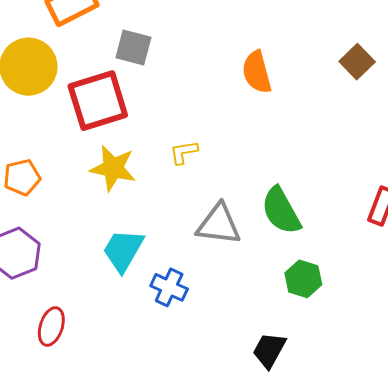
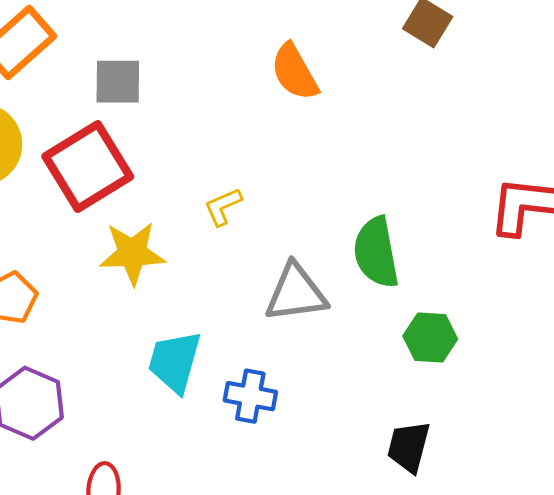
green semicircle: (281, 211) -> (376, 252), turned 33

